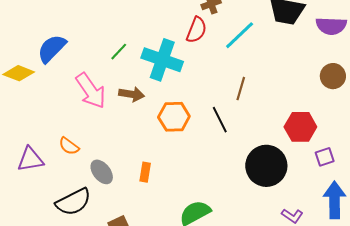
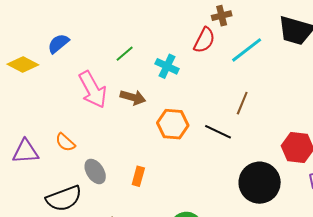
blue semicircle: (52, 49) -> (58, 44), size x0.7
cyan cross: (162, 60) -> (167, 66), size x0.6
black line: (220, 120) -> (218, 132), turned -44

